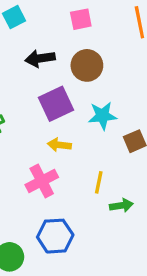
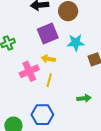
pink cross: (42, 181) -> (29, 71), moved
yellow line: (99, 182) -> (49, 80), moved

